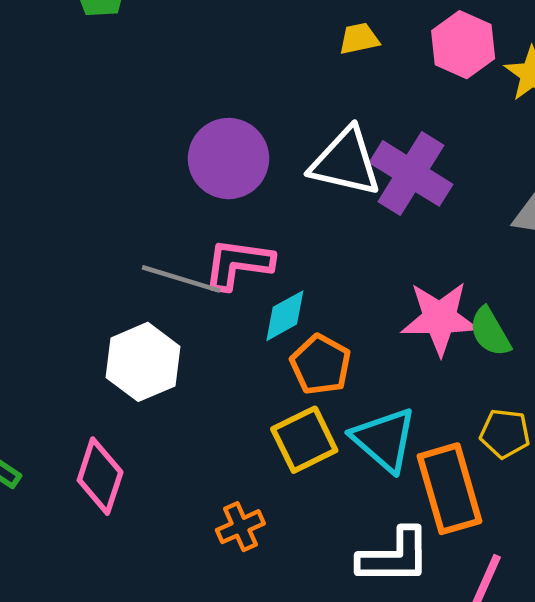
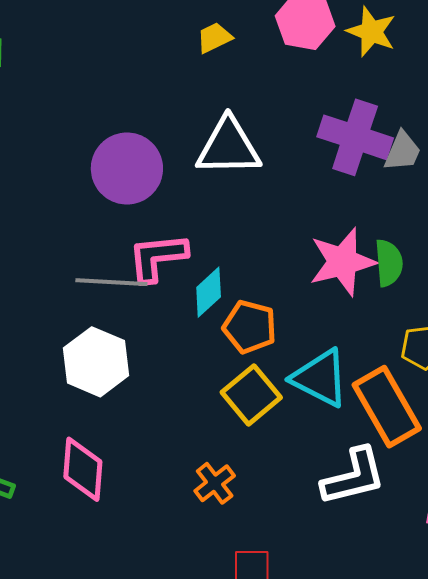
purple cross: (411, 173) -> (355, 137), moved
green semicircle: (490, 332) -> (389, 263), turned -141

